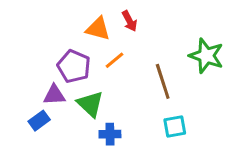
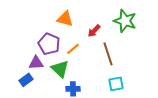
red arrow: (130, 21) -> (94, 31), moved, turned 72
green star: (206, 56) -> (125, 21), moved
orange line: (114, 60) -> (73, 49), moved

